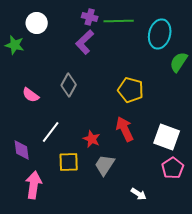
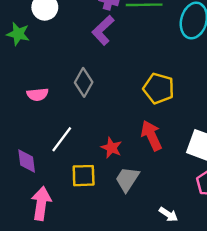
pink semicircle: (31, 95) -> (38, 94), turned -42

